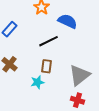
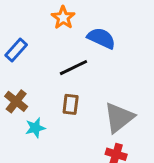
cyan star: (38, 82) -> (35, 128), moved

